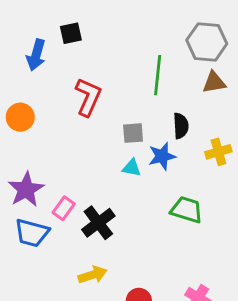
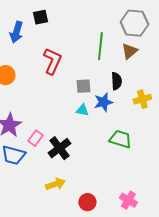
brown triangle: (214, 82) -> (129, 51), moved, turned -30

